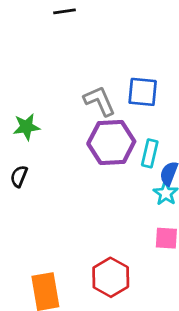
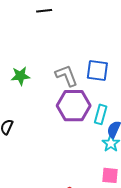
green star: (26, 127) -> (20, 76), moved

